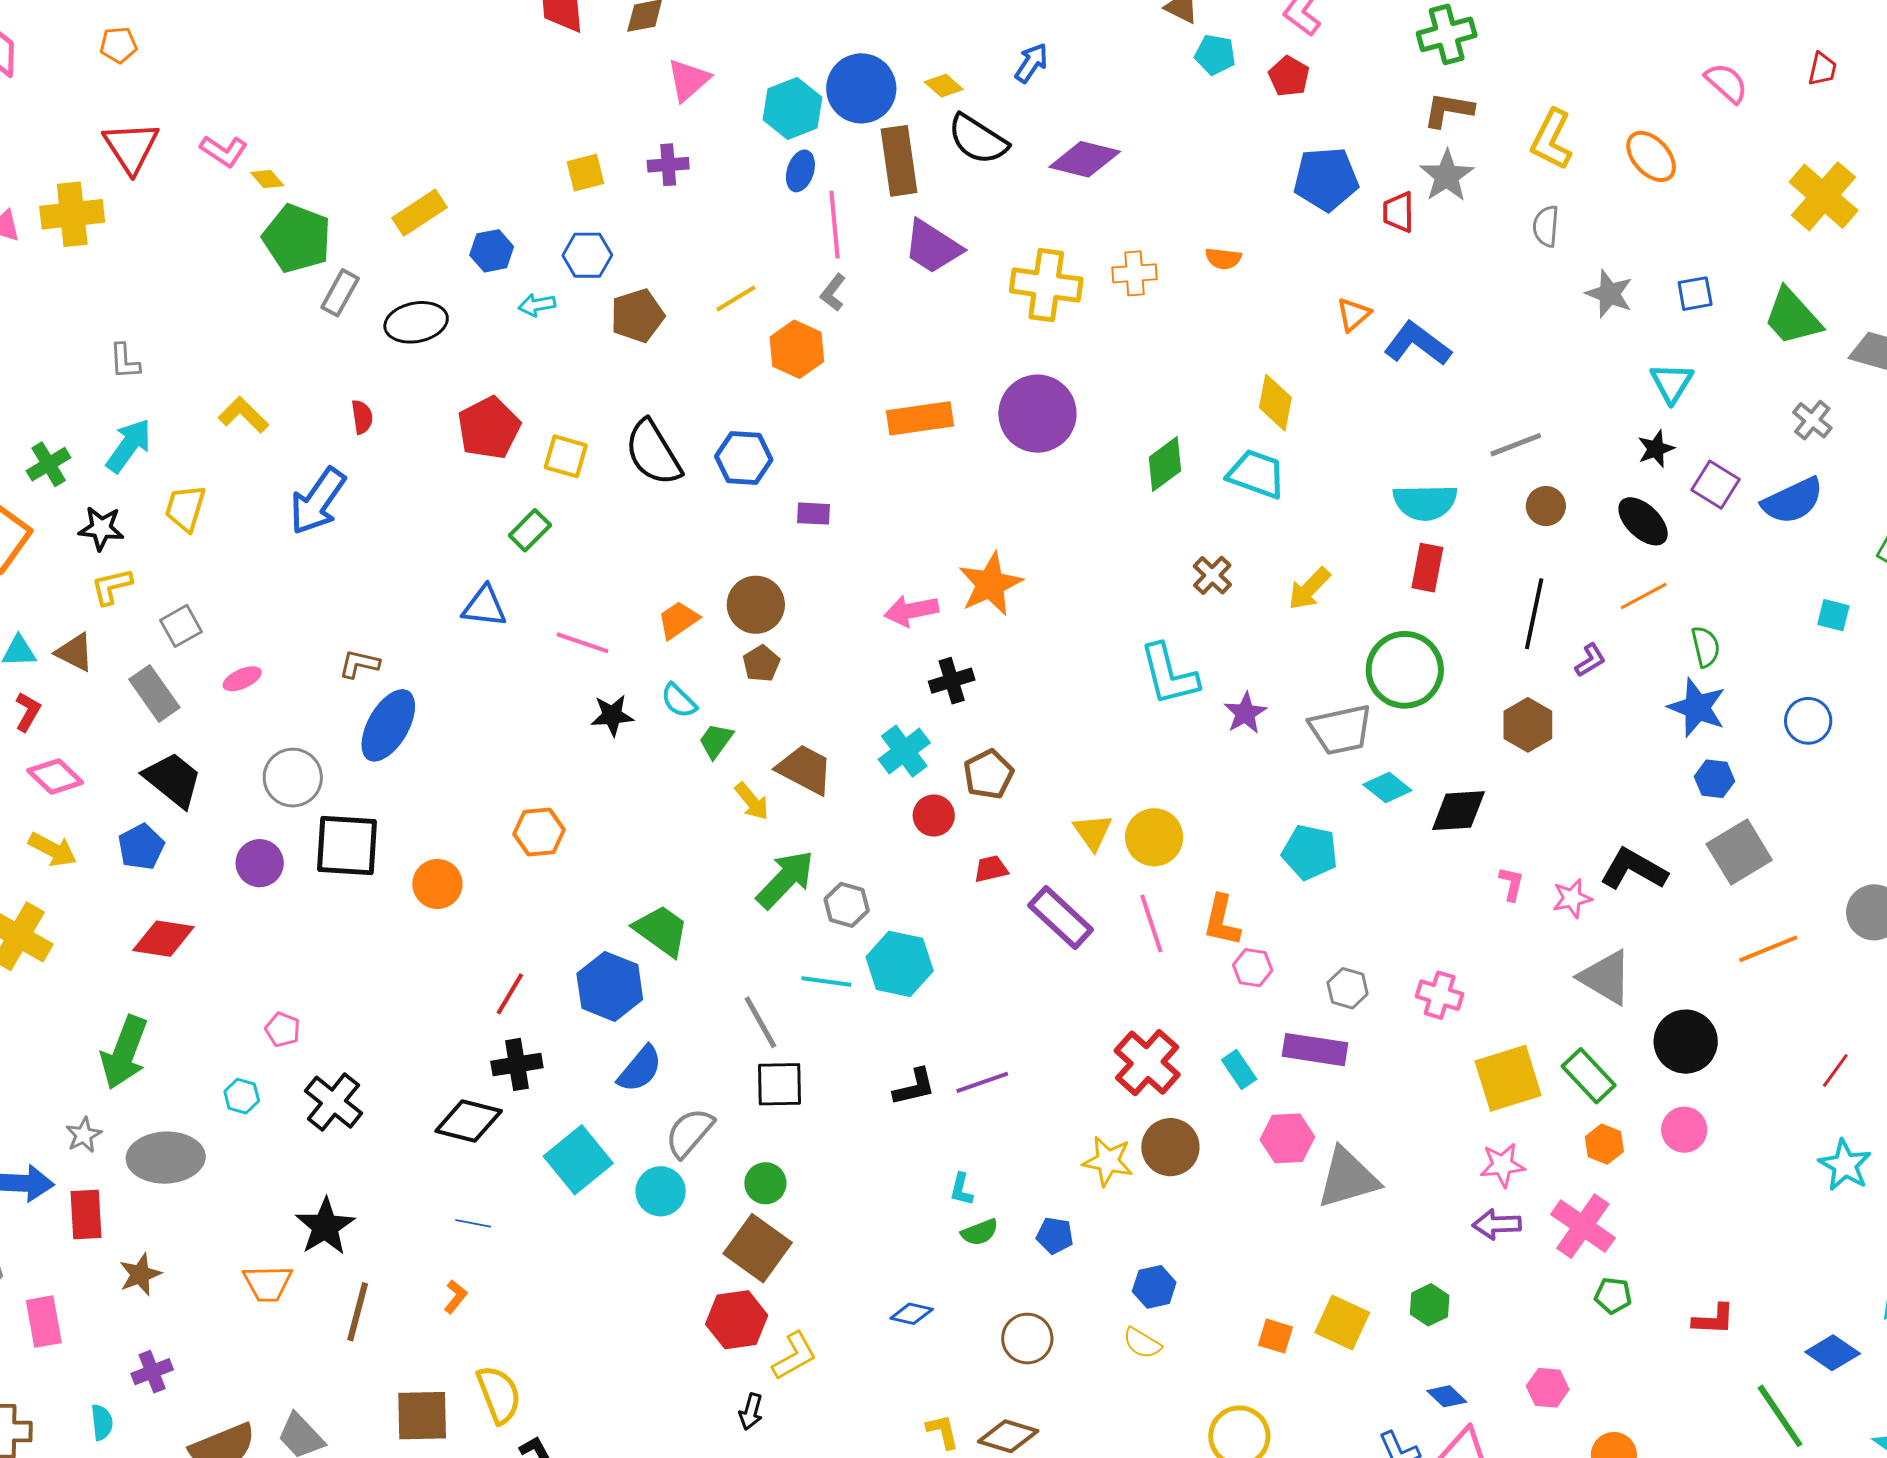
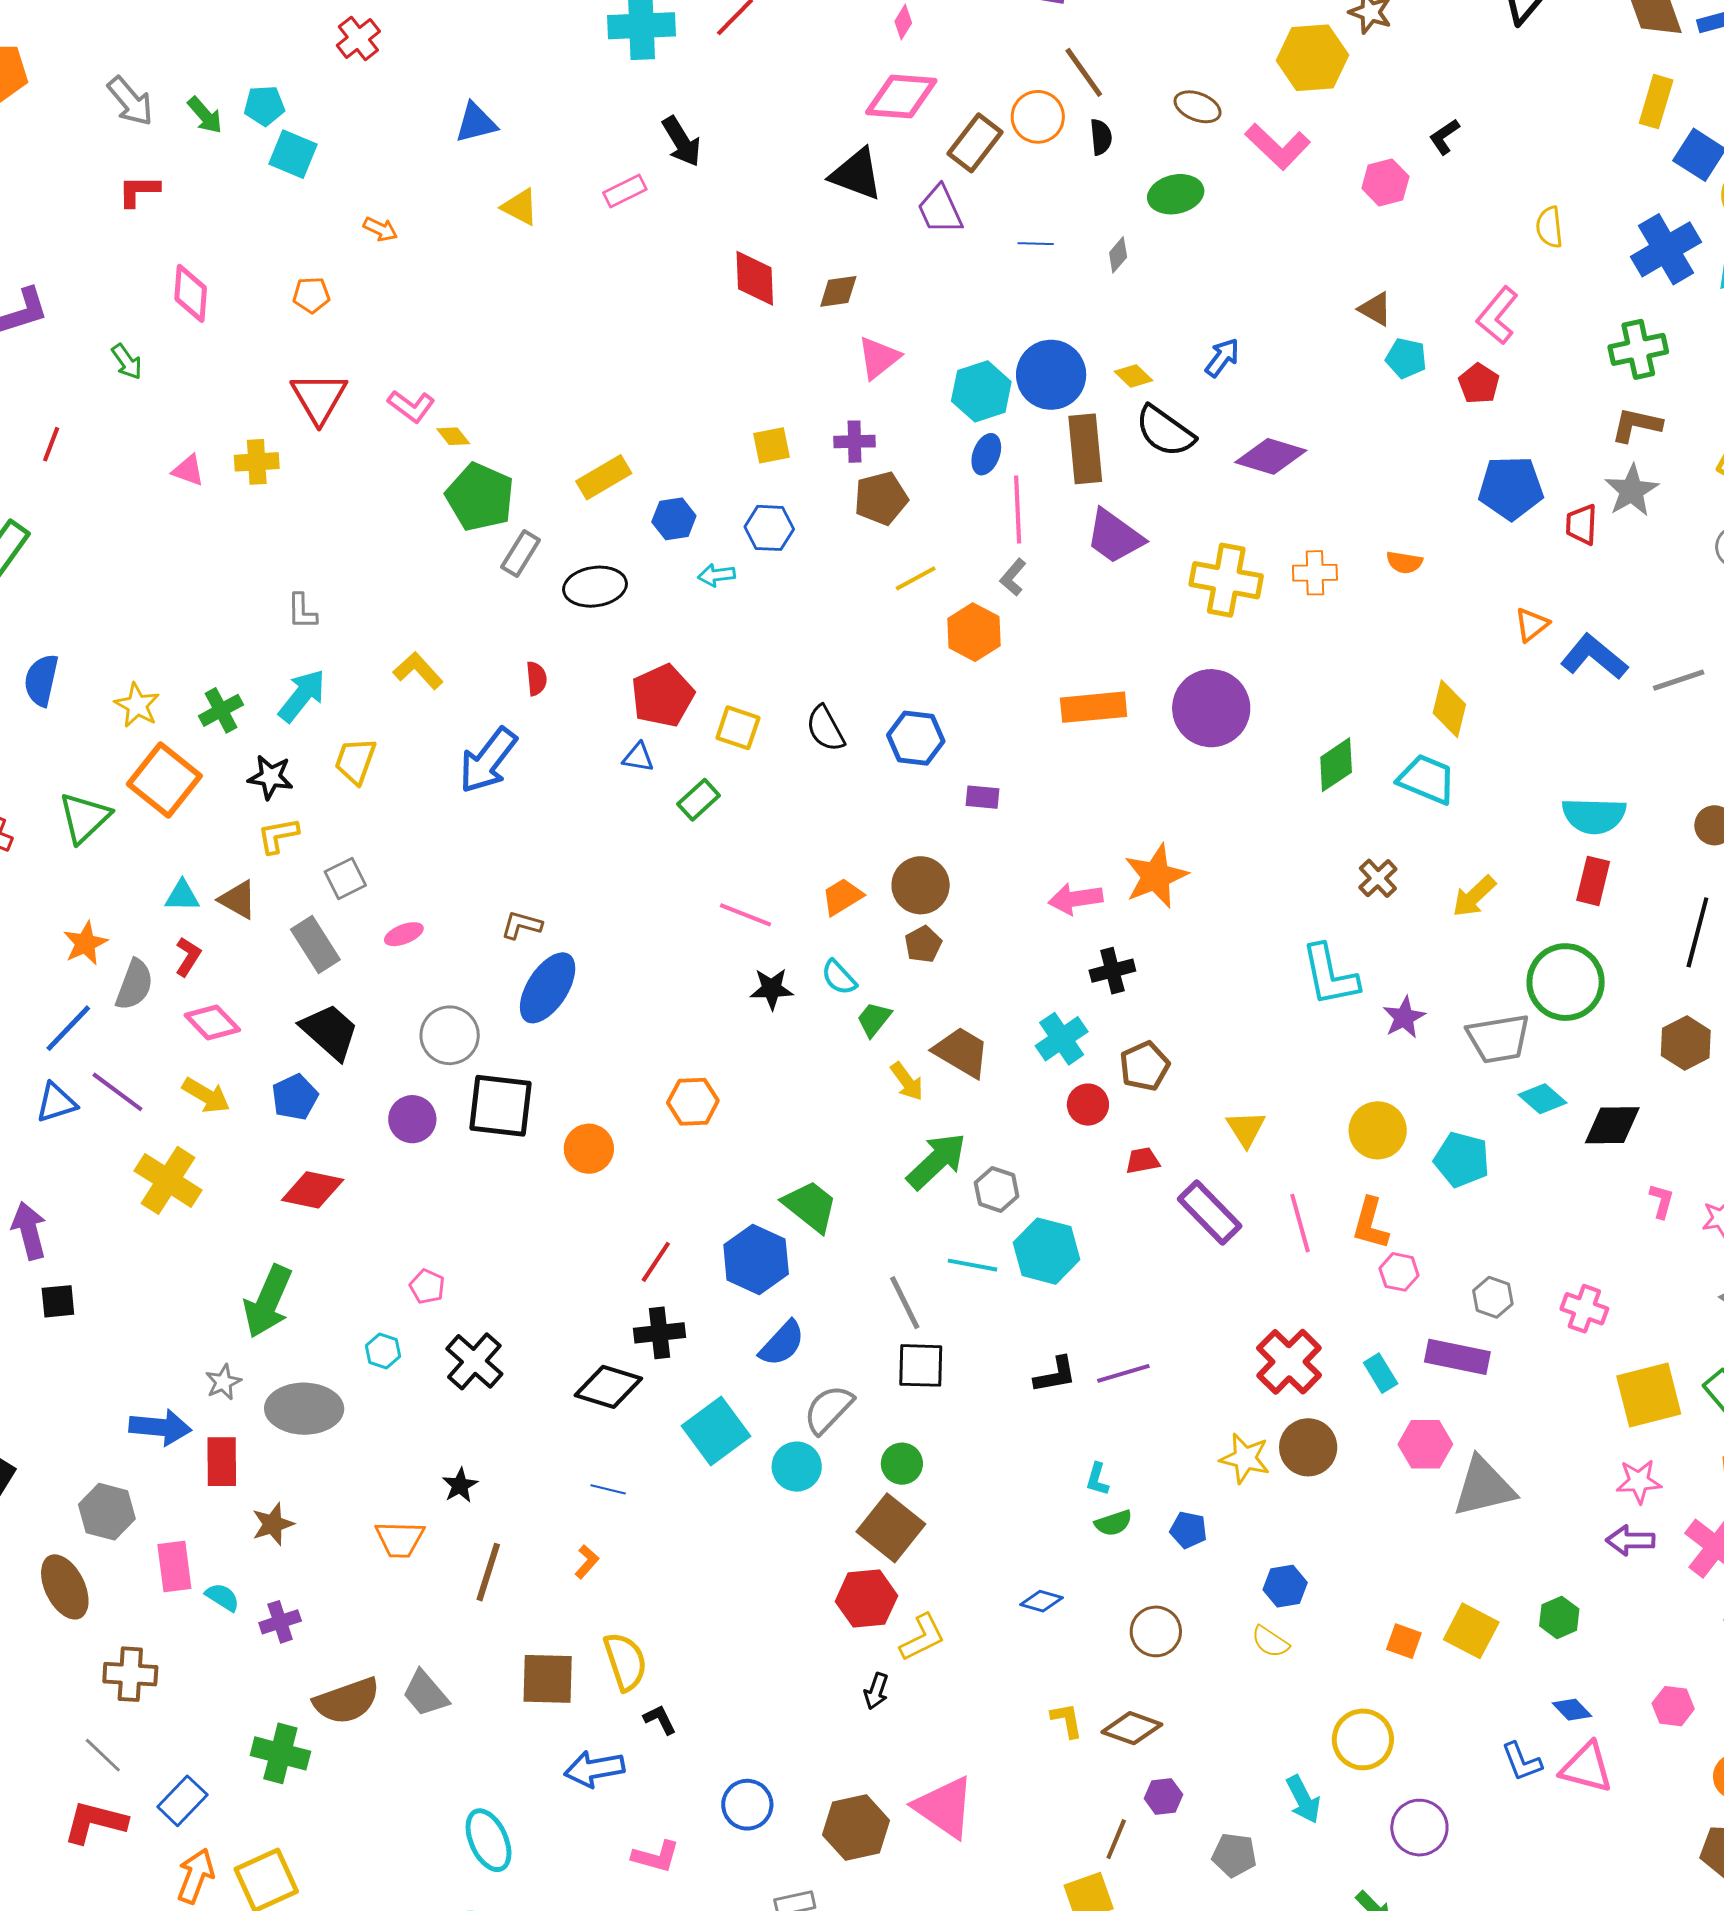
yellow cross: (72, 214) -> (257, 462), size x0.7
brown pentagon: (637, 316) -> (881, 498), moved
gray line: (1516, 445) -> (1679, 680), moved
black semicircle: (653, 453) -> (825, 729), size x0.7
blue triangle: (484, 606) -> (638, 757), moved, size x0.7
yellow circle: (1154, 837) -> (1378, 1130), moved
black star: (325, 1227) -> (460, 1485), size x0.6
cyan semicircle: (102, 1422) -> (222, 1597), moved, turned -54

